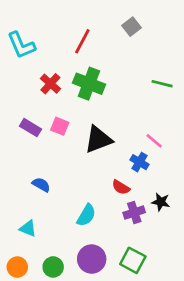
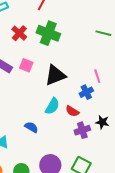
pink line: (154, 141) -> (97, 76), turned 32
blue cross: (139, 162) -> (86, 92), turned 32
blue semicircle: (41, 185) -> (31, 127), moved
cyan semicircle: (86, 215) -> (52, 106), moved

